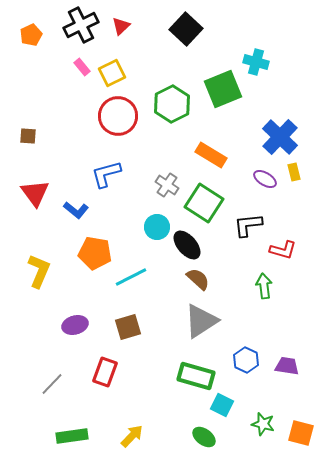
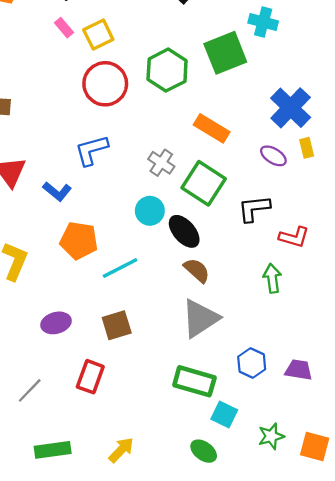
green star: (263, 424) -> (271, 436), turned -30

